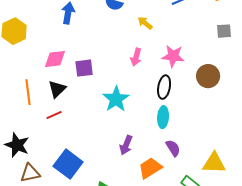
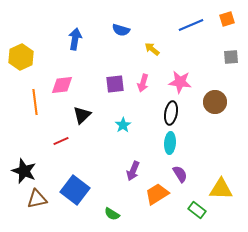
purple square: (84, 68) -> (115, 84), moved
black triangle: (57, 89) -> (82, 115), moved
orange line: (28, 92) -> (35, 102), moved
cyan star: (116, 99) -> (123, 125), size x0.6

